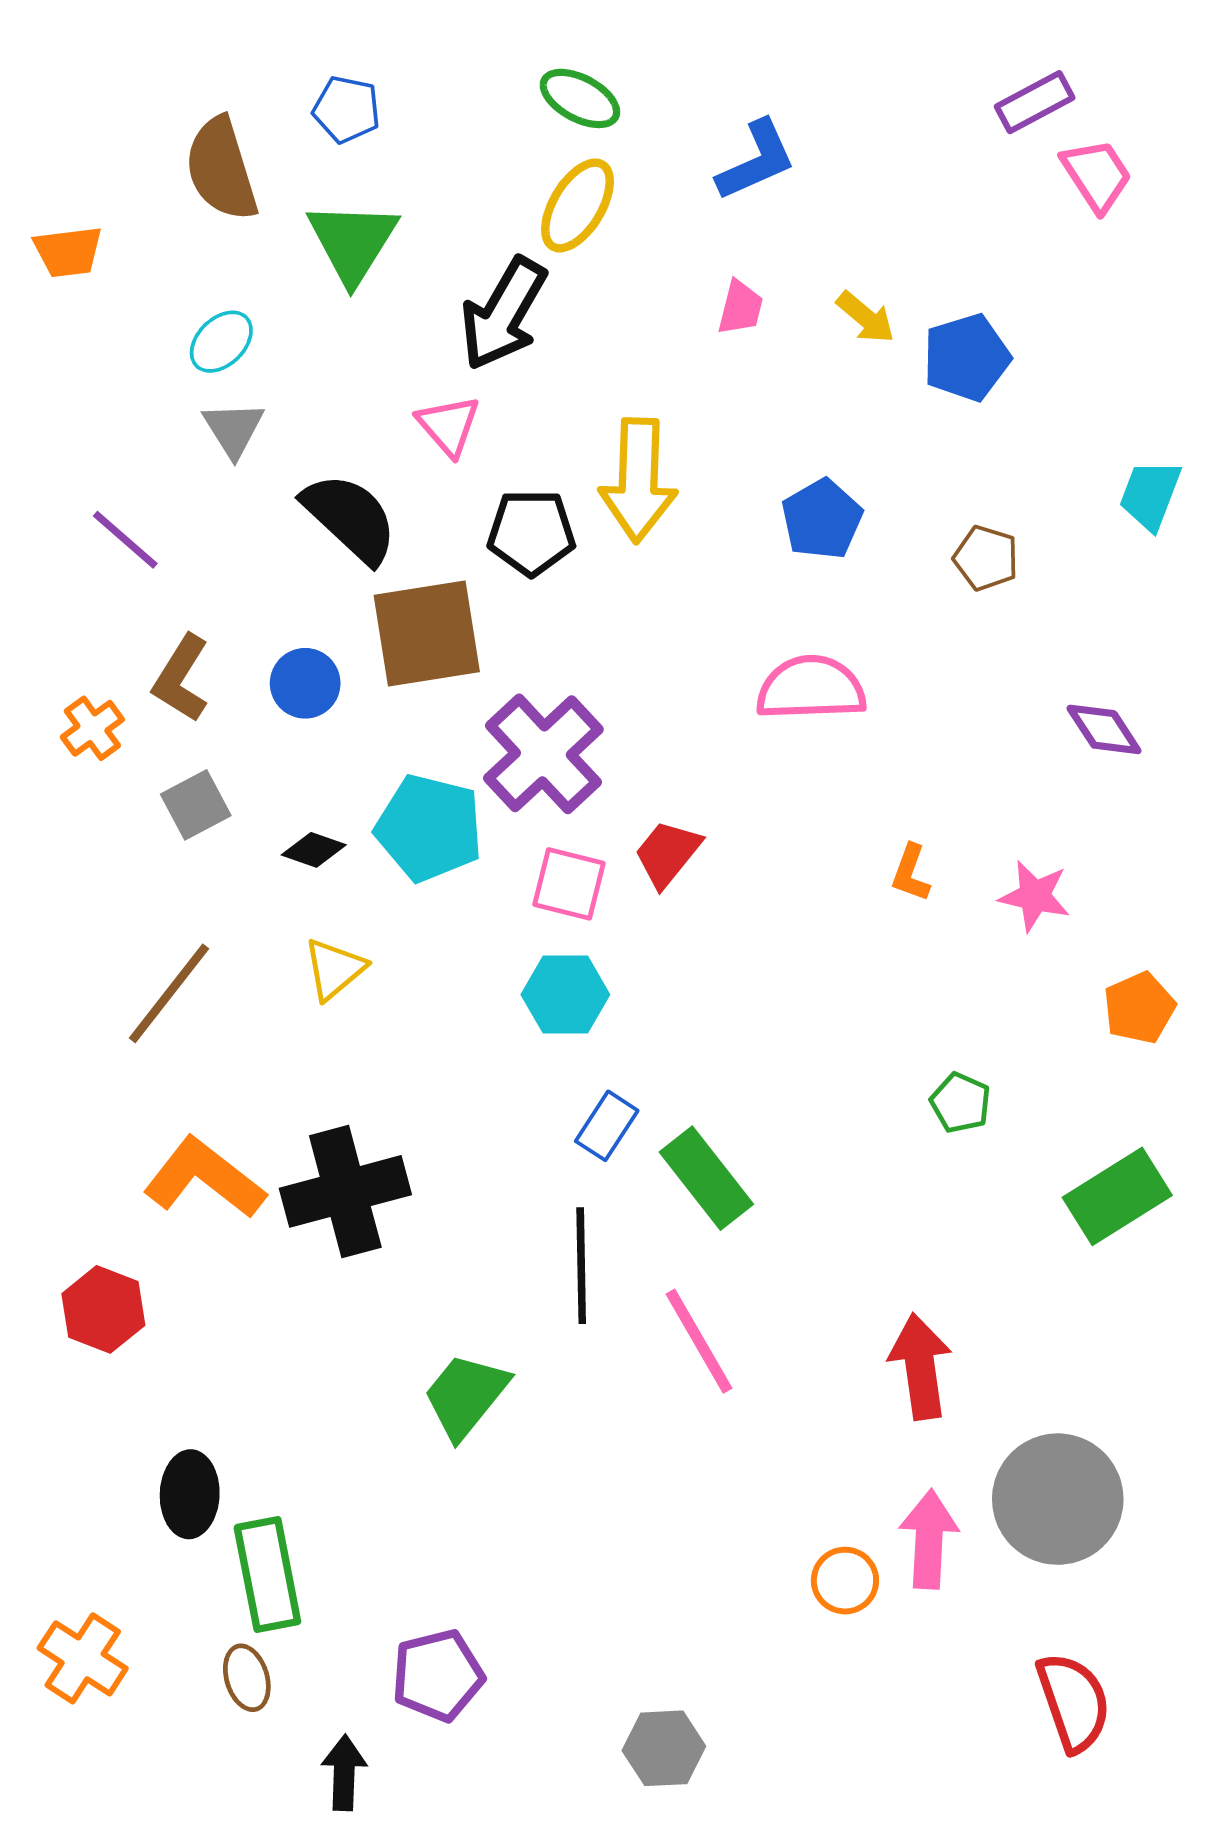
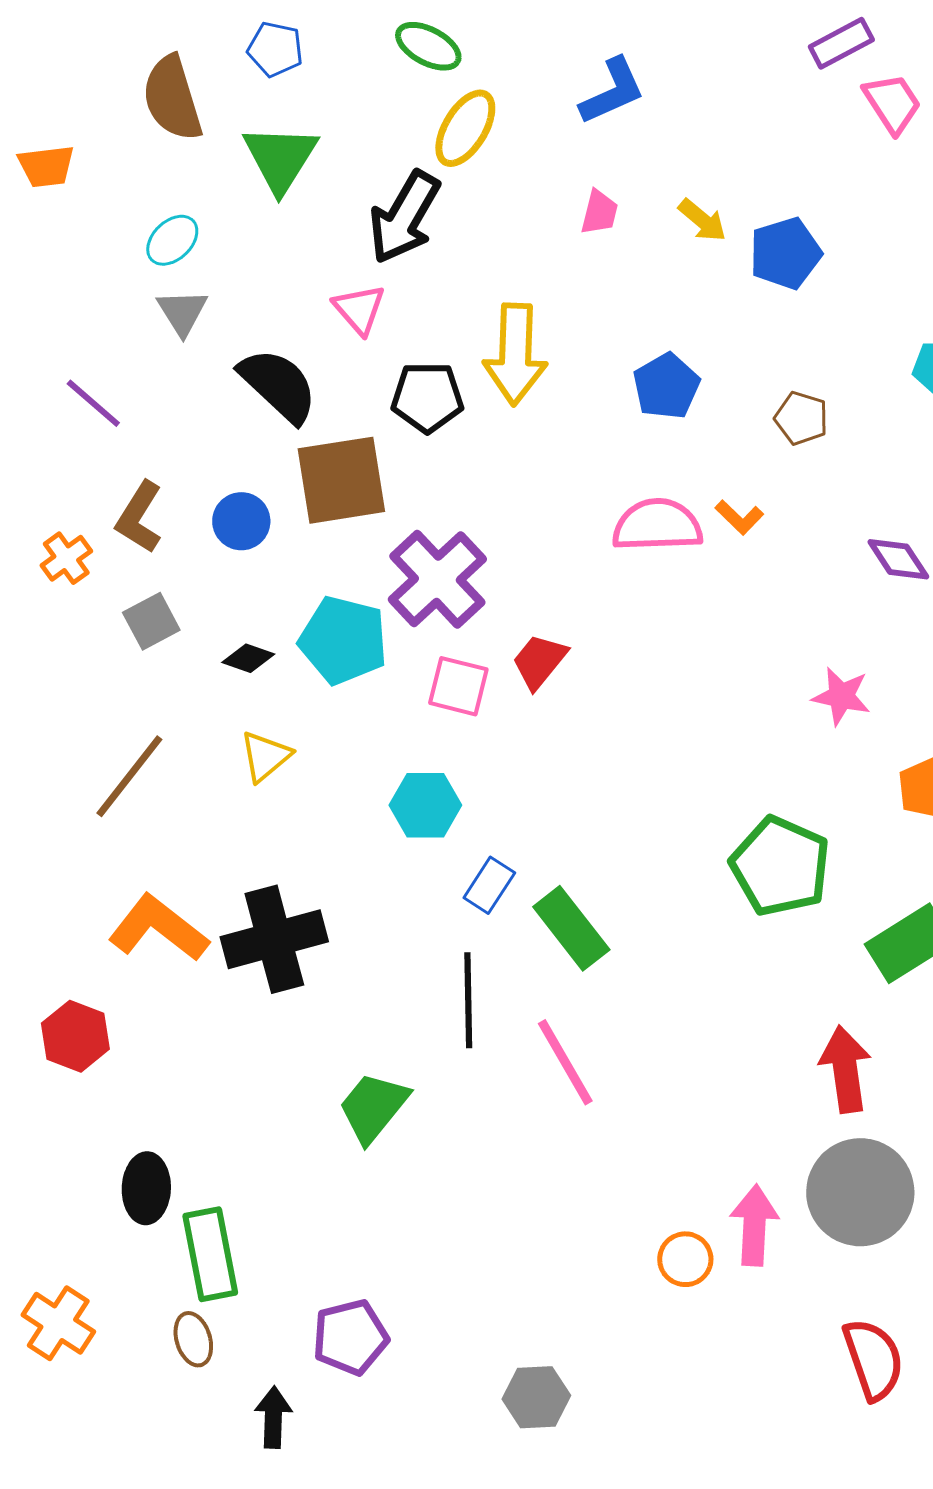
green ellipse: (580, 98) -> (428, 46), moved
orange L-shape: (911, 873) -> (739, 517), moved, turned -66
cyan hexagon: (565, 995) -> (425, 805), moved
green pentagon: (960, 1103) -> (780, 866), size x2.0
red arrow: (920, 1367) -> (845, 1069), moved

